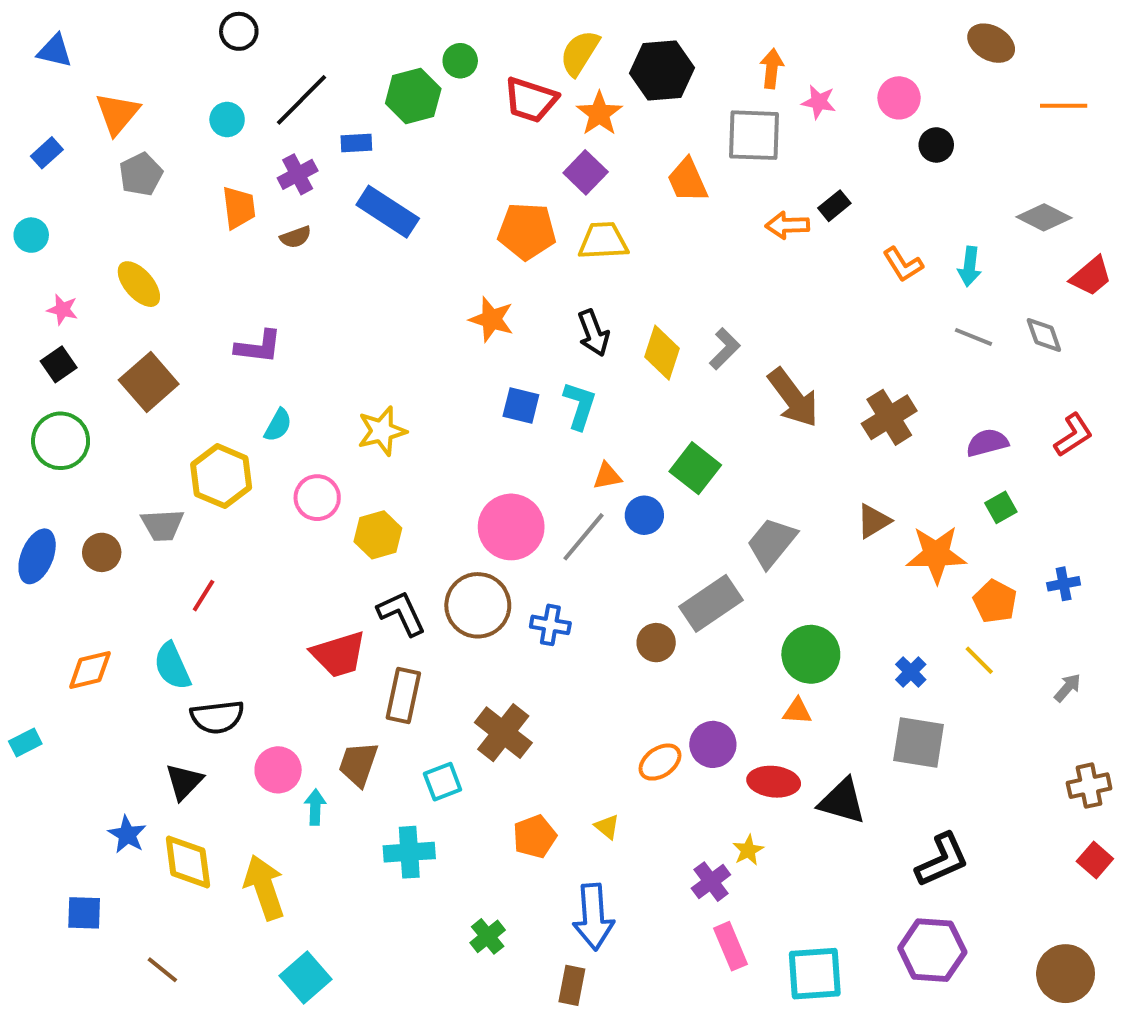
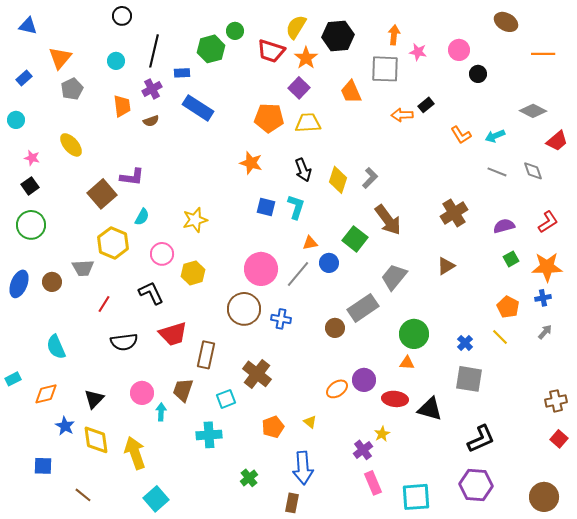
black line: (302, 100) -> (154, 51), turned -32
cyan arrow: (970, 266) -> (495, 136), turned 60
brown square: (149, 382) -> (102, 194), moved
brown arrow: (793, 398) -> (388, 220), moved
orange star: (936, 554) -> (547, 267), moved
black L-shape: (401, 613) -> (151, 293), moved
cyan semicircle: (172, 666) -> (56, 347), moved
orange diamond: (90, 670) -> (46, 394), moved
gray arrow: (1067, 688) -> (545, 332), moved
black semicircle: (217, 717) -> (124, 342), moved

